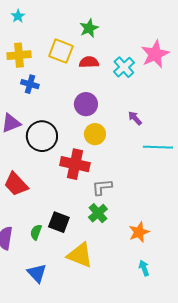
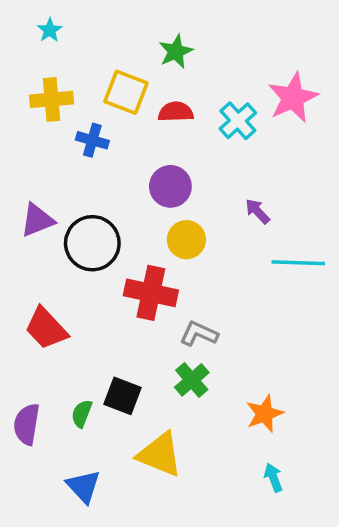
blue cross: (30, 84) -> (92, 140), moved
gray L-shape: (102, 187) -> (199, 334), turned 30

